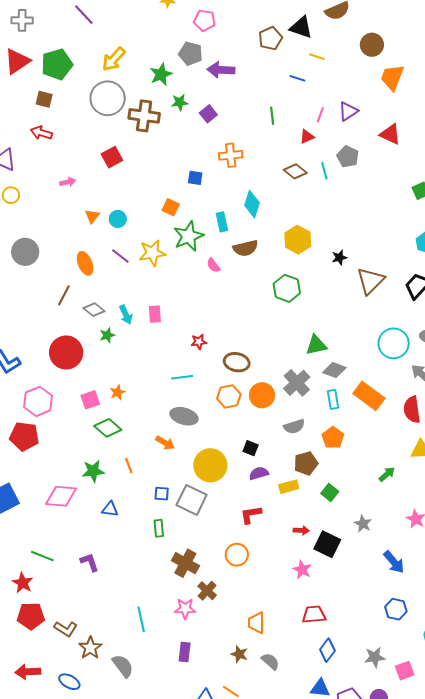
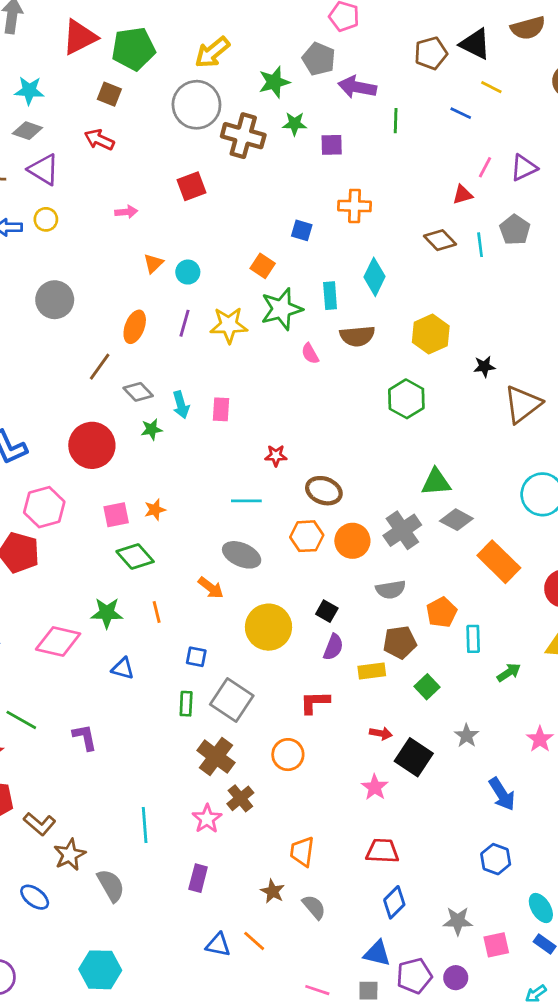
purple square: (208, 114) -> (332, 145), turned 30
green line: (272, 116) -> (396, 121), moved
purple line: (120, 256) -> (185, 323), turned 60
orange ellipse: (85, 263) -> (135, 327), turned 35
cyan rectangle: (333, 399) -> (473, 639), moved
purple semicircle: (259, 473) -> (333, 647), turned 120
gray square: (192, 500) -> (232, 700), moved
pink star: (185, 609) -> (207, 819), turned 30

